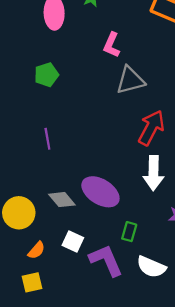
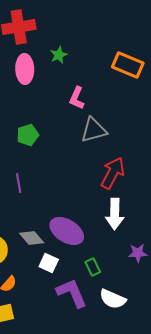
green pentagon: (46, 75) -> (28, 135), moved
green rectangle: (129, 232) -> (93, 267), turned -42
white square: (73, 242) -> (49, 263), moved

